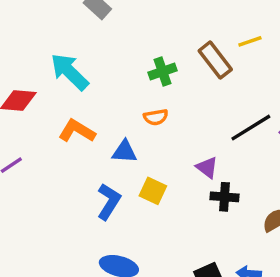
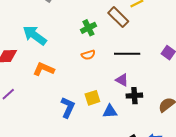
black line: (251, 128) -> (127, 54), moved, turned 40
blue triangle: (125, 152) -> (110, 111), moved
yellow square: (153, 191) -> (92, 98), turned -35

